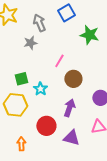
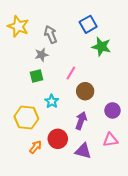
blue square: (66, 13) -> (88, 24), moved
green square: (21, 79) -> (36, 76), moved
orange arrow: (21, 144) -> (35, 147), moved, turned 40

